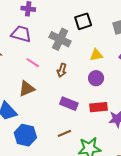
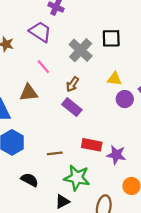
purple circle: (96, 78) -> (125, 99), moved
purple rectangle: (69, 104) -> (72, 107), moved
red rectangle: (99, 107) -> (92, 145), moved

